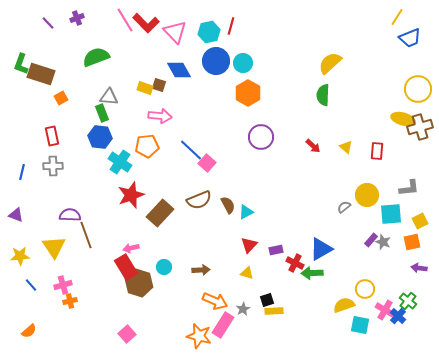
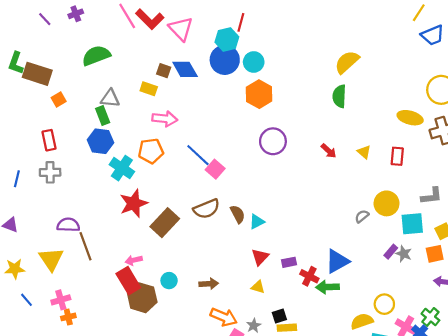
cyan hexagon: (209, 32) -> (227, 39), moved
brown square: (159, 85) -> (164, 71), moved
yellow ellipse: (403, 119) -> (410, 118), moved

